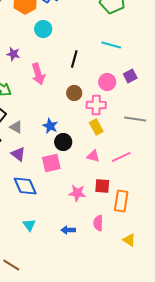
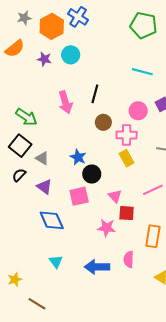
purple star: (13, 54) -> (44, 59), moved
black line: (74, 59) -> (95, 94), moved
pink triangle: (93, 156) -> (115, 196), moved, turned 32
red square: (102, 186) -> (127, 213), moved
blue arrow: (68, 230) -> (97, 267), size x1.6

